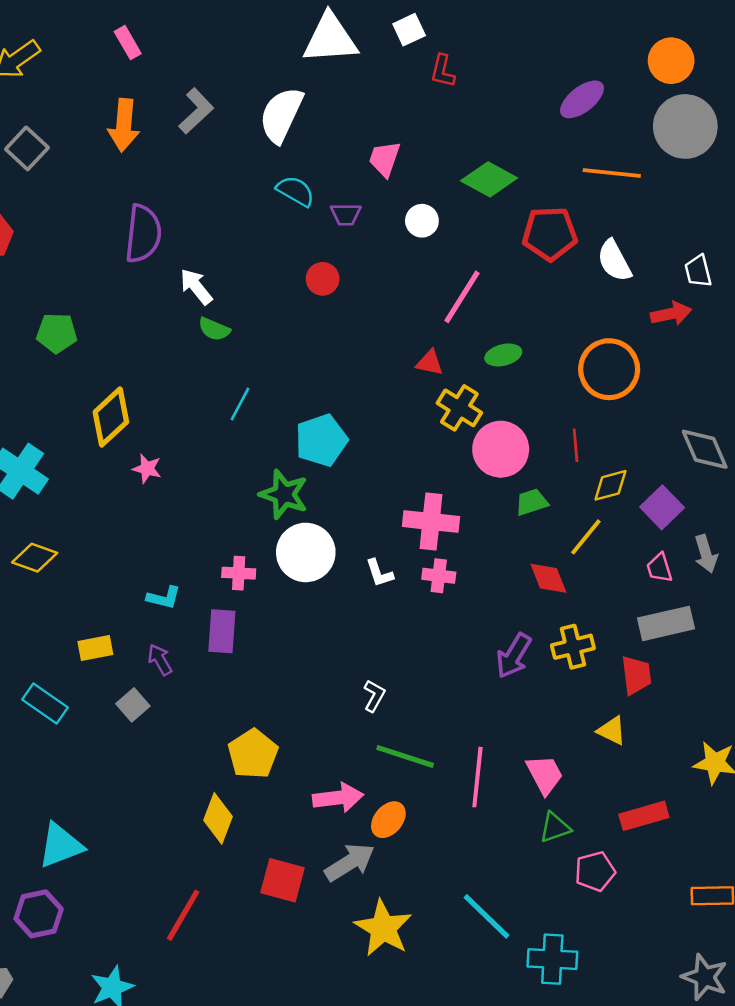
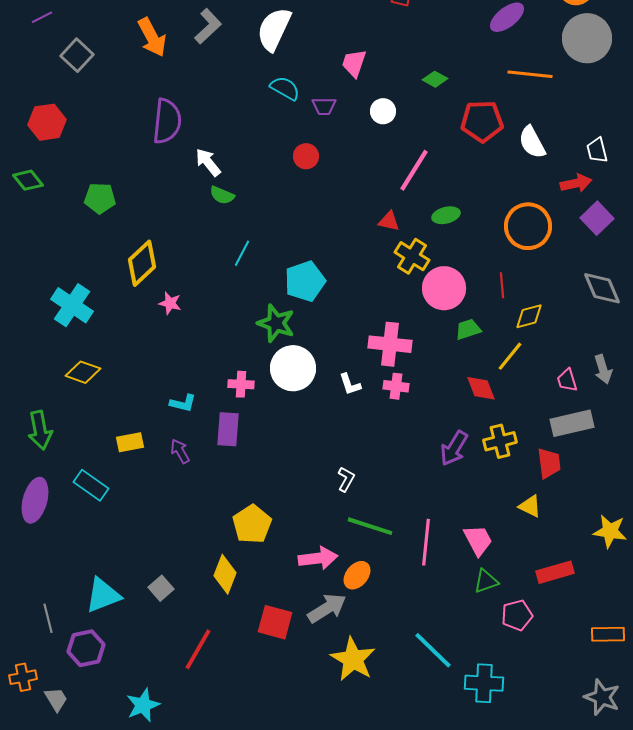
orange arrow: (124, 125) -> (152, 37), turned -33
green diamond: (489, 179) -> (435, 79), size x0.6
purple square: (662, 507) -> (597, 218), moved
gray square: (133, 705) -> (161, 588), moved

